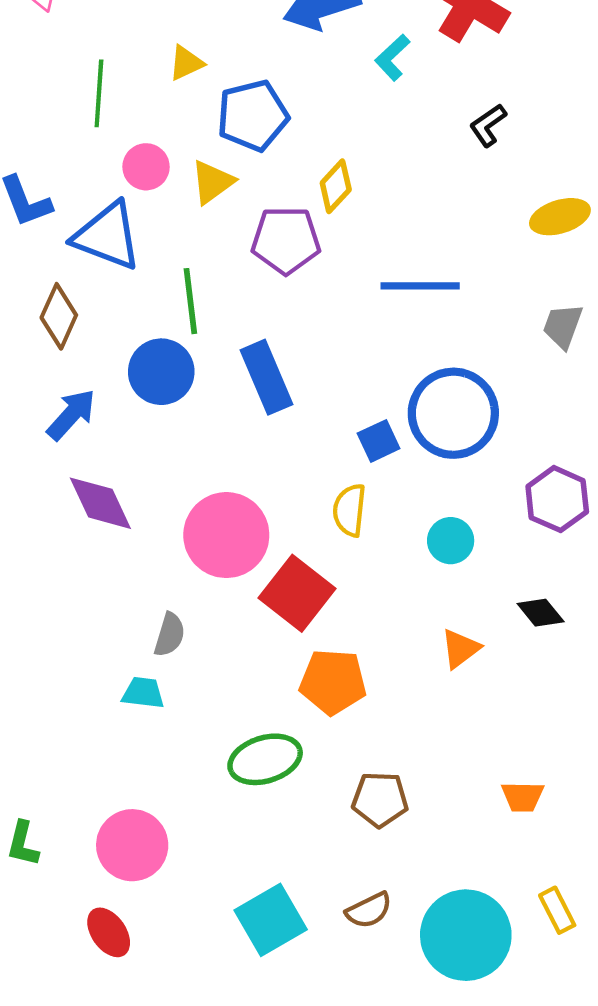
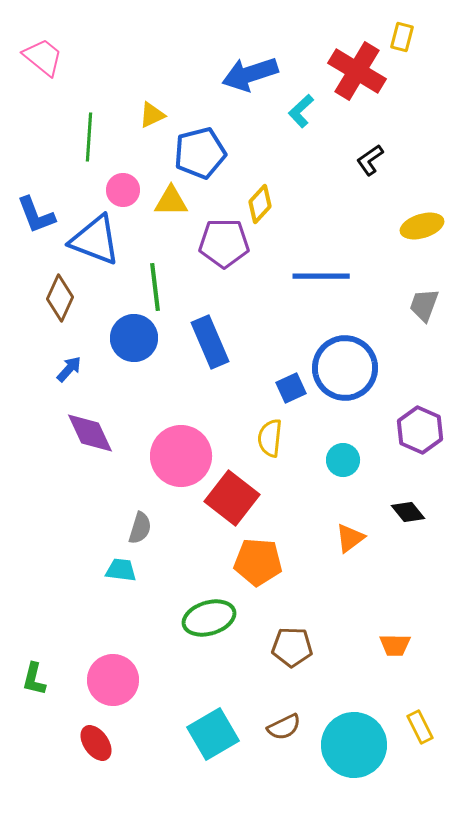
yellow triangle: (212, 182) -> (171, 201), turned 36
blue arrow: (71, 415) -> (69, 369), size x0.7

